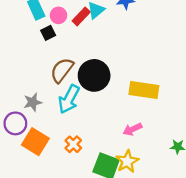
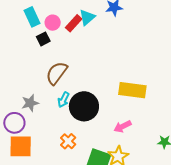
black circle: (94, 75) -> (84, 106), moved
cyan arrow: (69, 99) -> (63, 100), size x0.6
orange square: (35, 142) -> (21, 146), moved, turned -30

